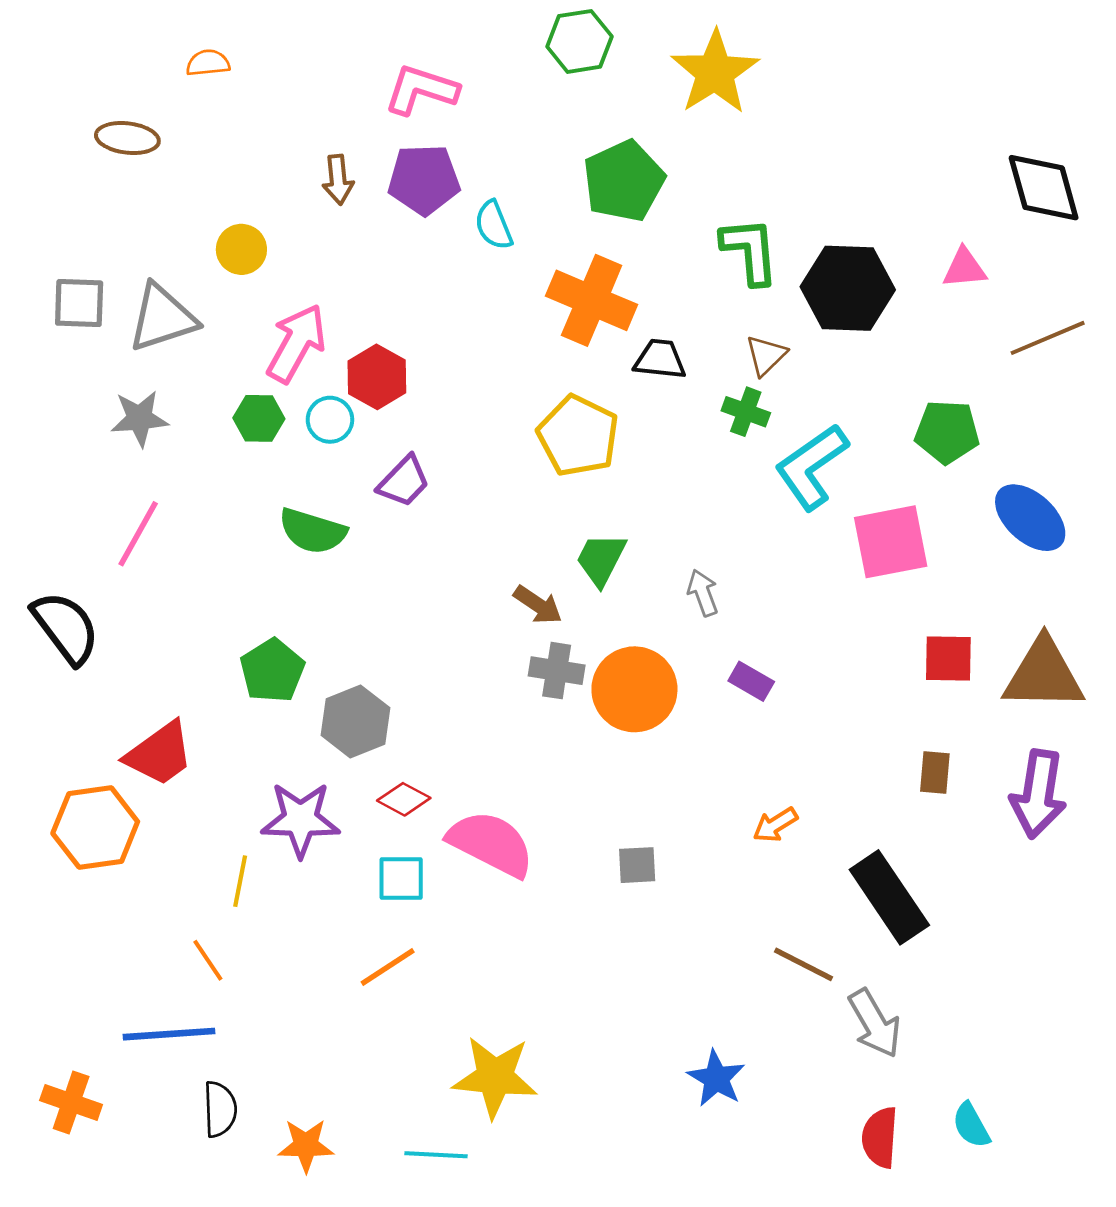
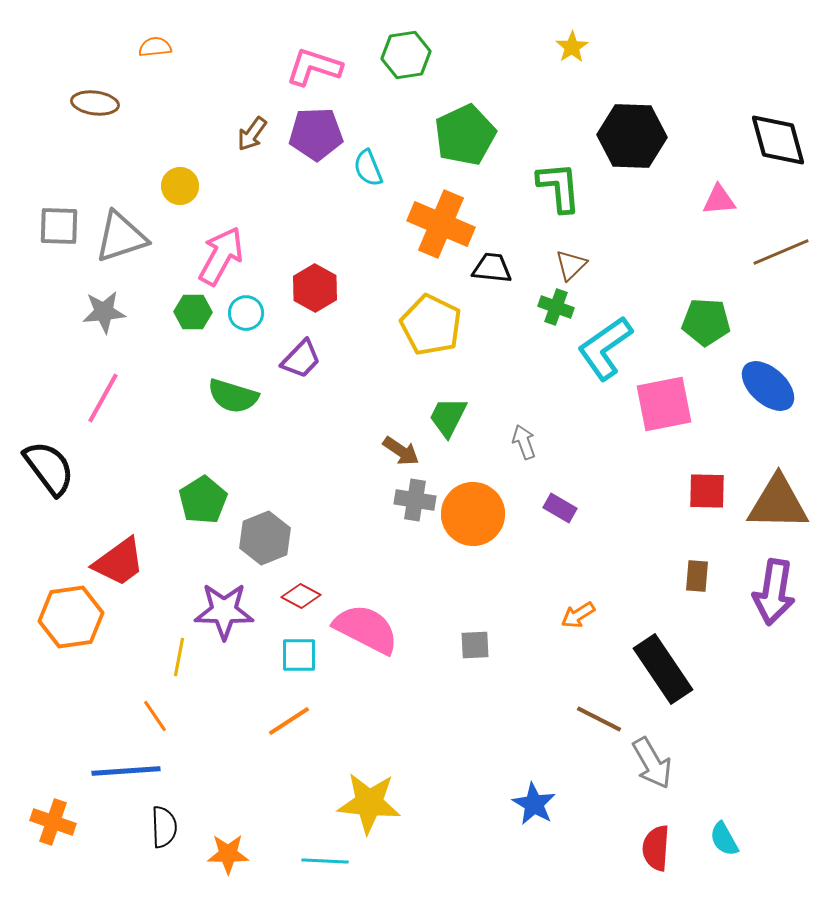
green hexagon: (579, 41) -> (406, 55), moved
yellow star: (715, 72) -> (572, 47), moved, size x0.5
brown arrow: (338, 180) -> (252, 134), turned 42
black hexagon: (848, 288) -> (632, 136), moved
red hexagon: (377, 377) -> (315, 288), moved

